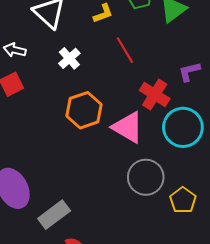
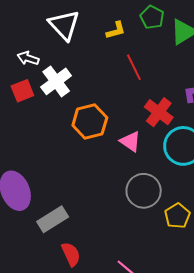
white cross: (69, 58) -> (56, 81), moved, size x1.4
pink triangle: (128, 127) -> (130, 141), size x0.7

